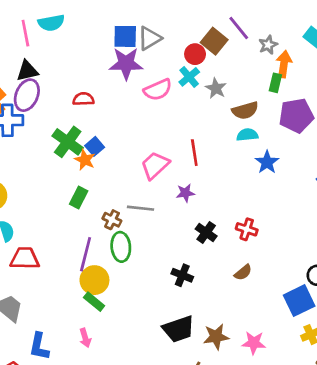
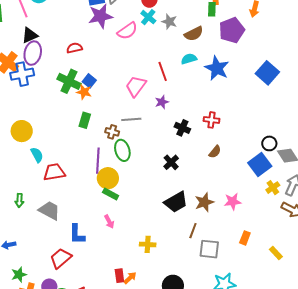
cyan semicircle: (247, 135) -> (189, 59), moved
blue star: (267, 162) -> (217, 68), size x1.4
black cross: (182, 275) -> (171, 162), turned 35

